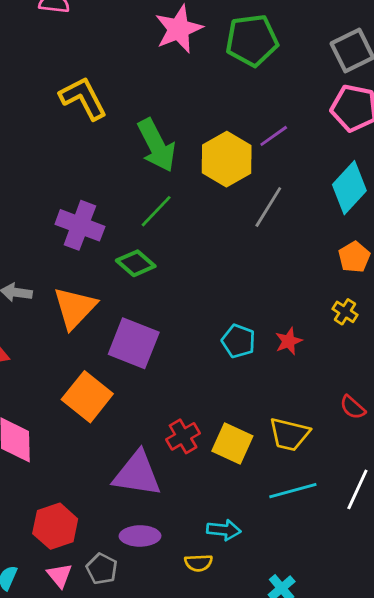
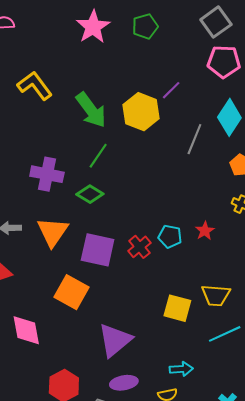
green pentagon: (252, 40) -> (145, 26), size x0.7
gray line: (268, 207) -> (194, 139), moved
red cross: (183, 436) -> (139, 247), moved
purple triangle: (137, 474) -> (115, 340), turned -39

